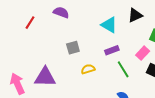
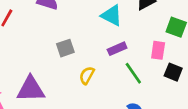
pink rectangle: (143, 53) -> (158, 50), turned -32
yellow semicircle: (88, 69) -> (87, 75), turned -40

